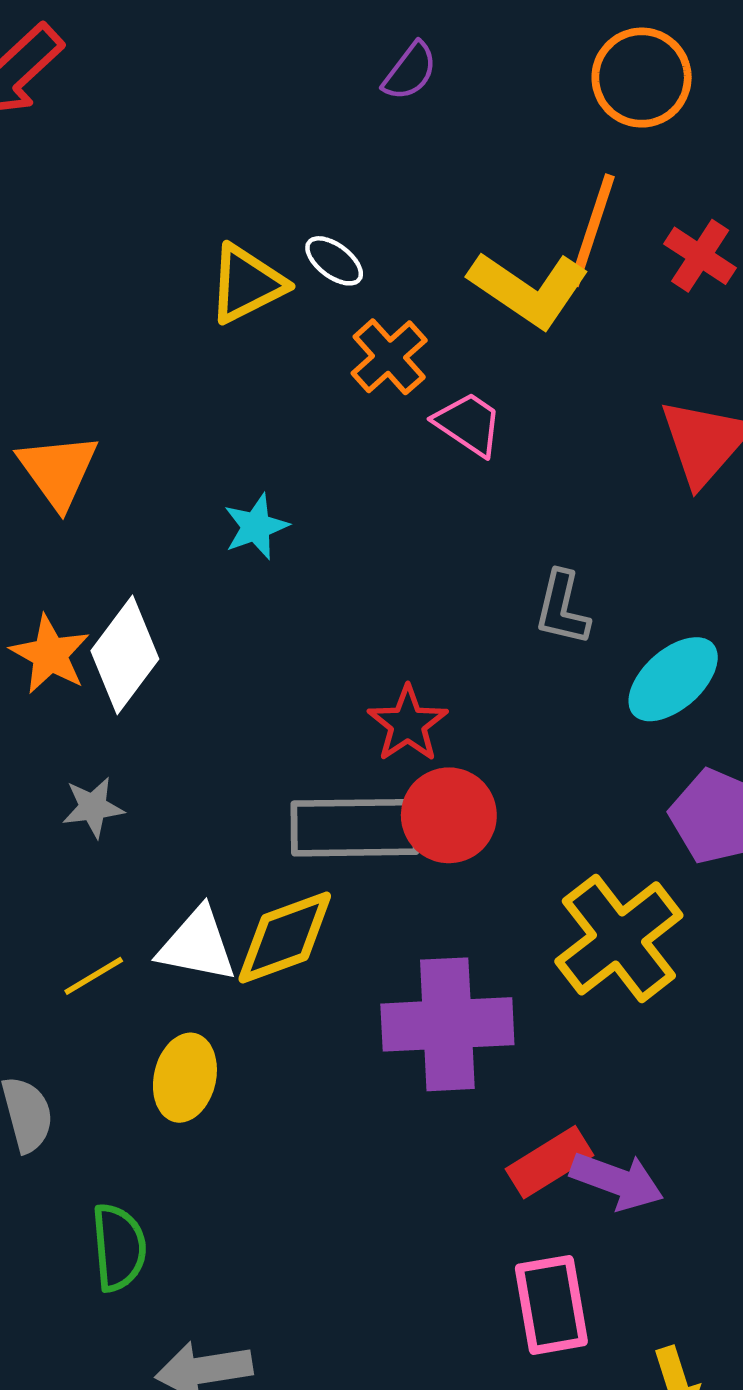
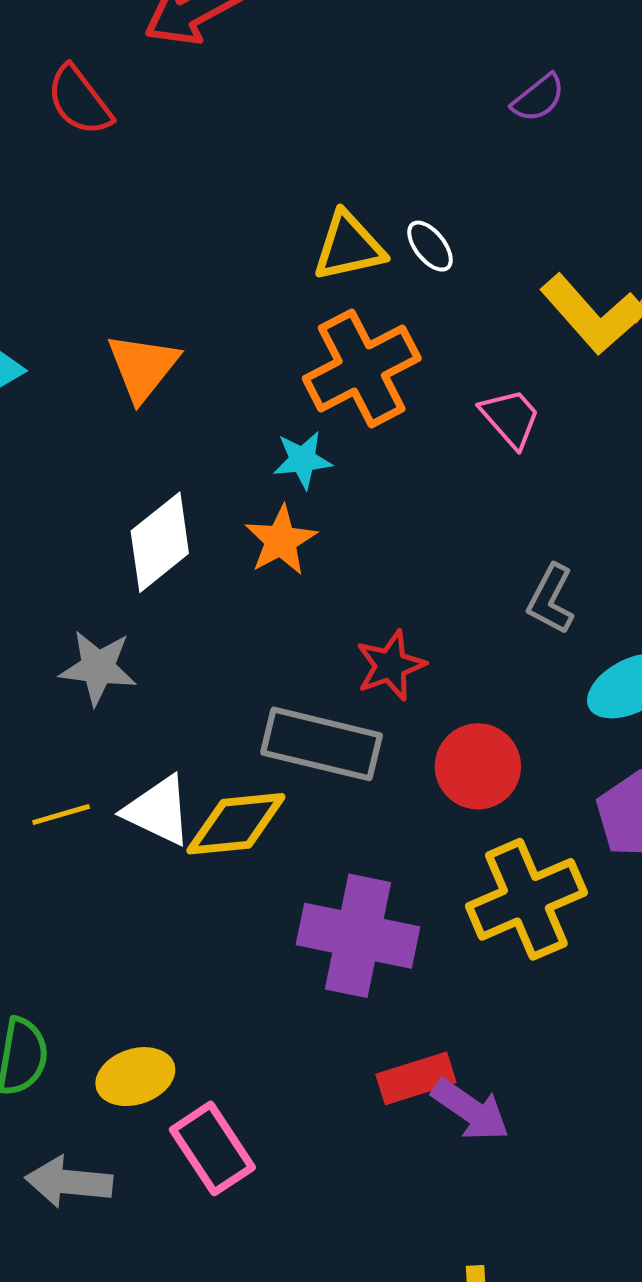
orange cross: (389, 357) -> (362, 368), moved, size x1.6
orange star: (50, 654) -> (281, 540), moved
gray star: (93, 807) -> (98, 668), size x1.4
red circle: (449, 815) -> (478, 766), moved
yellow ellipse: (185, 1078) -> (135, 1077), moved, turned 44
pink rectangle: (551, 1305) -> (212, 1148), moved, turned -38

